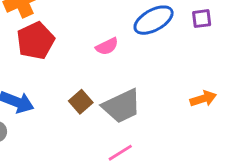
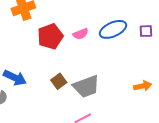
red pentagon: (36, 41) -> (50, 36), moved
pink semicircle: (107, 46) -> (81, 34), moved

